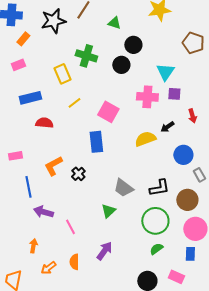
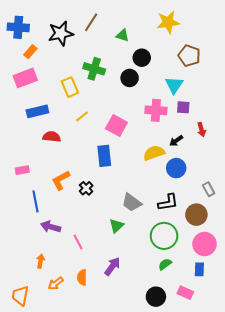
brown pentagon: (193, 43) -> (189, 56), moved
pink rectangle: (18, 65) -> (25, 78), size x1.6
blue circle: (183, 155) -> (176, 168), moved

